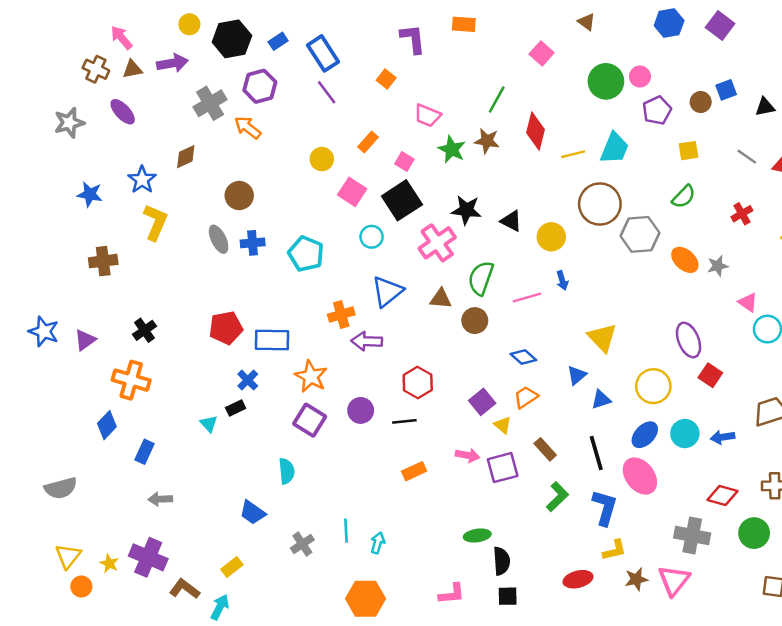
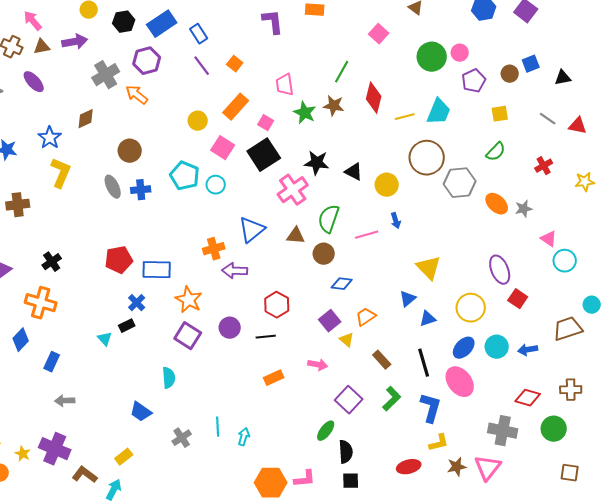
black hexagon: (232, 39) -> (124, 22), size x0.7
blue rectangle: (278, 41) -> (162, 24), size x1.8
blue rectangle: (323, 53) -> (199, 34), size x0.7
orange square: (386, 79) -> (235, 64), moved
pink trapezoid: (427, 115) -> (285, 85), turned 60
orange rectangle: (368, 142) -> (236, 107), size x1.5
cyan circle: (372, 237) -> (216, 185), moved
cyan pentagon: (306, 254) -> (185, 176), moved
blue diamond: (523, 357) -> (342, 284), moved, turned -35
purple square: (503, 468) -> (349, 400), moved, turned -32
green ellipse: (477, 536) -> (326, 431), turned -45
orange hexagon: (365, 599) -> (271, 483), moved

